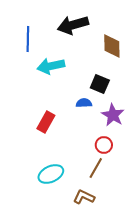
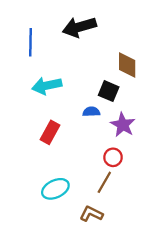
brown diamond: (112, 46) -> (127, 65), moved
cyan arrow: (51, 66) -> (47, 86), moved

